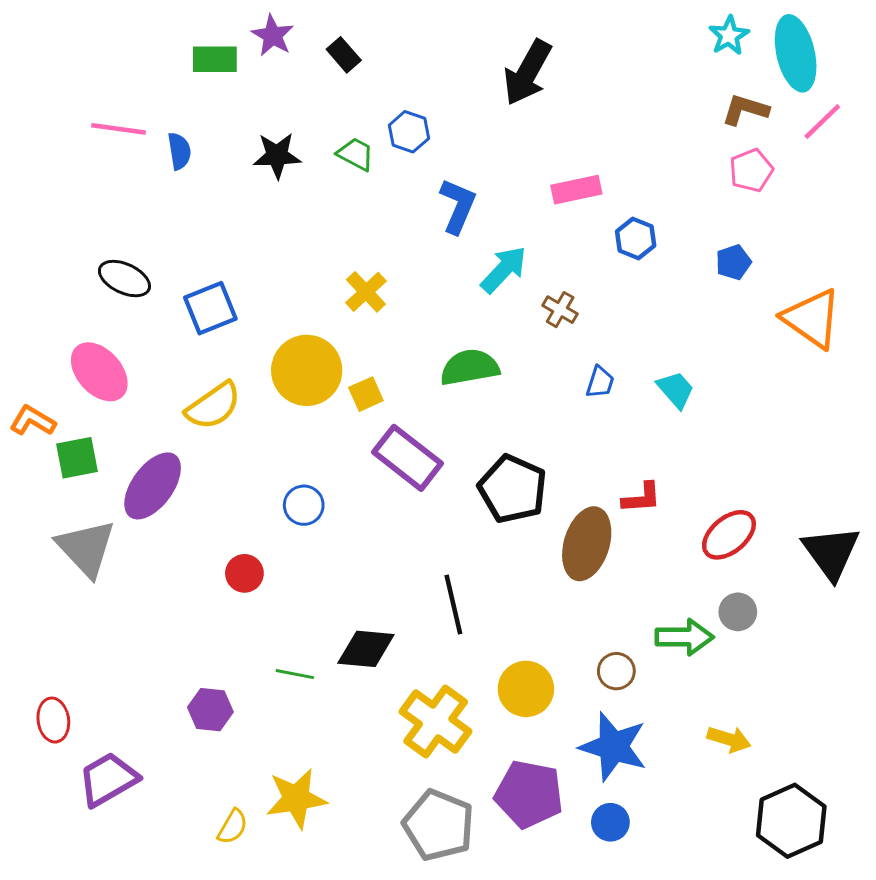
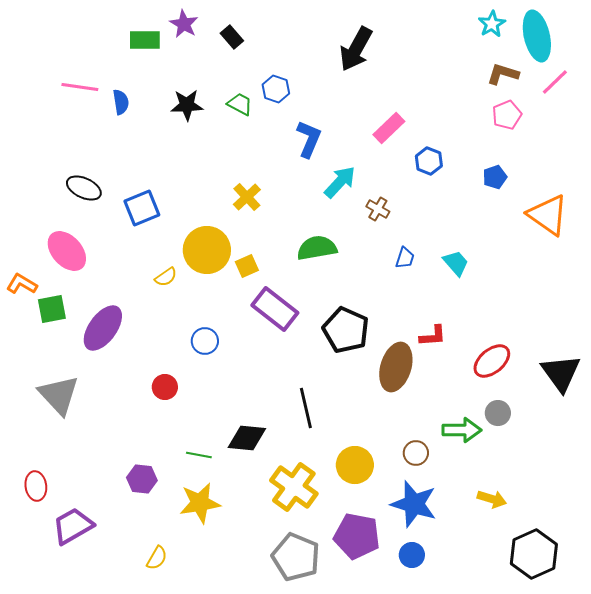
pink rectangle: (576, 190) -> (389, 128), turned -32
yellow semicircle: (213, 406) -> (166, 277), moved, size x0.6
gray triangle: (86, 548) -> (59, 395), moved
yellow star: (296, 799) -> (200, 503), moved

